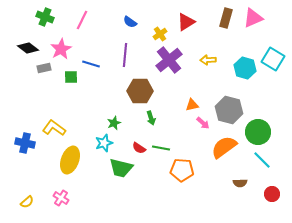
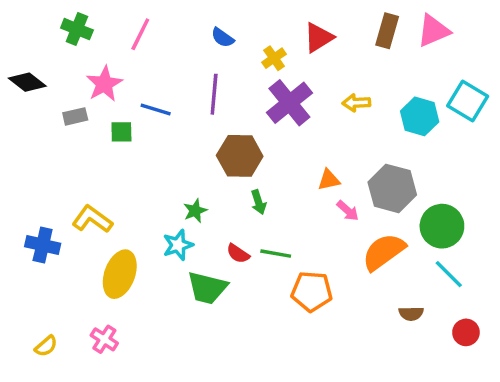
black diamond: (28, 48) -> (27, 82), moved

